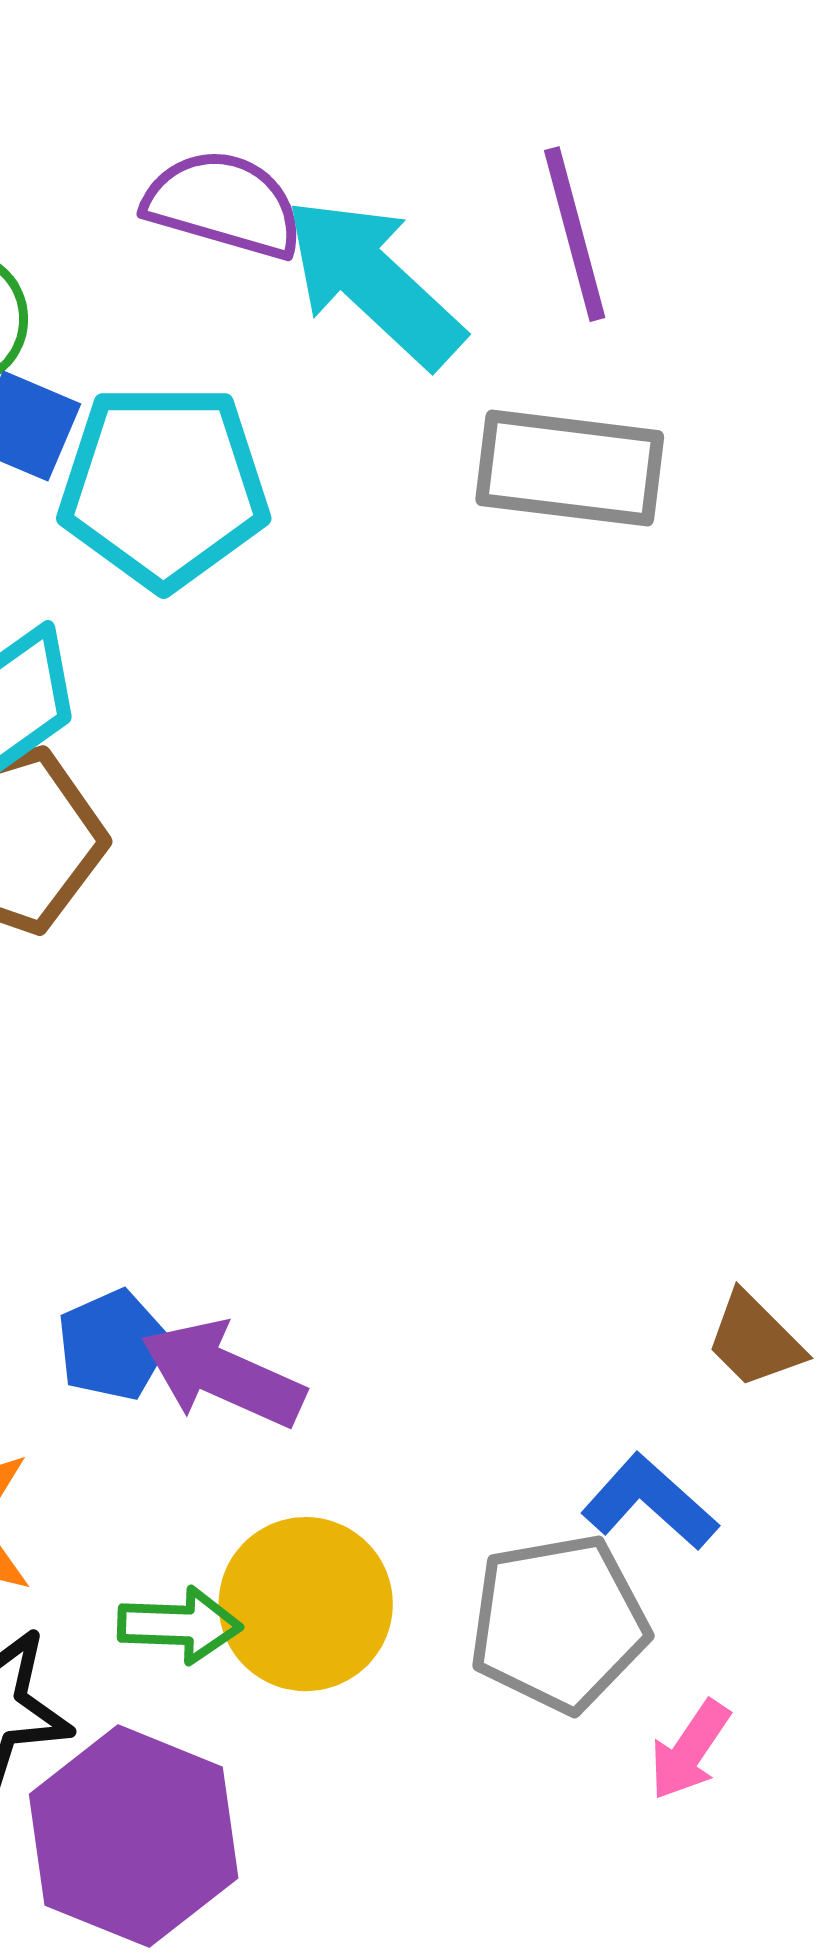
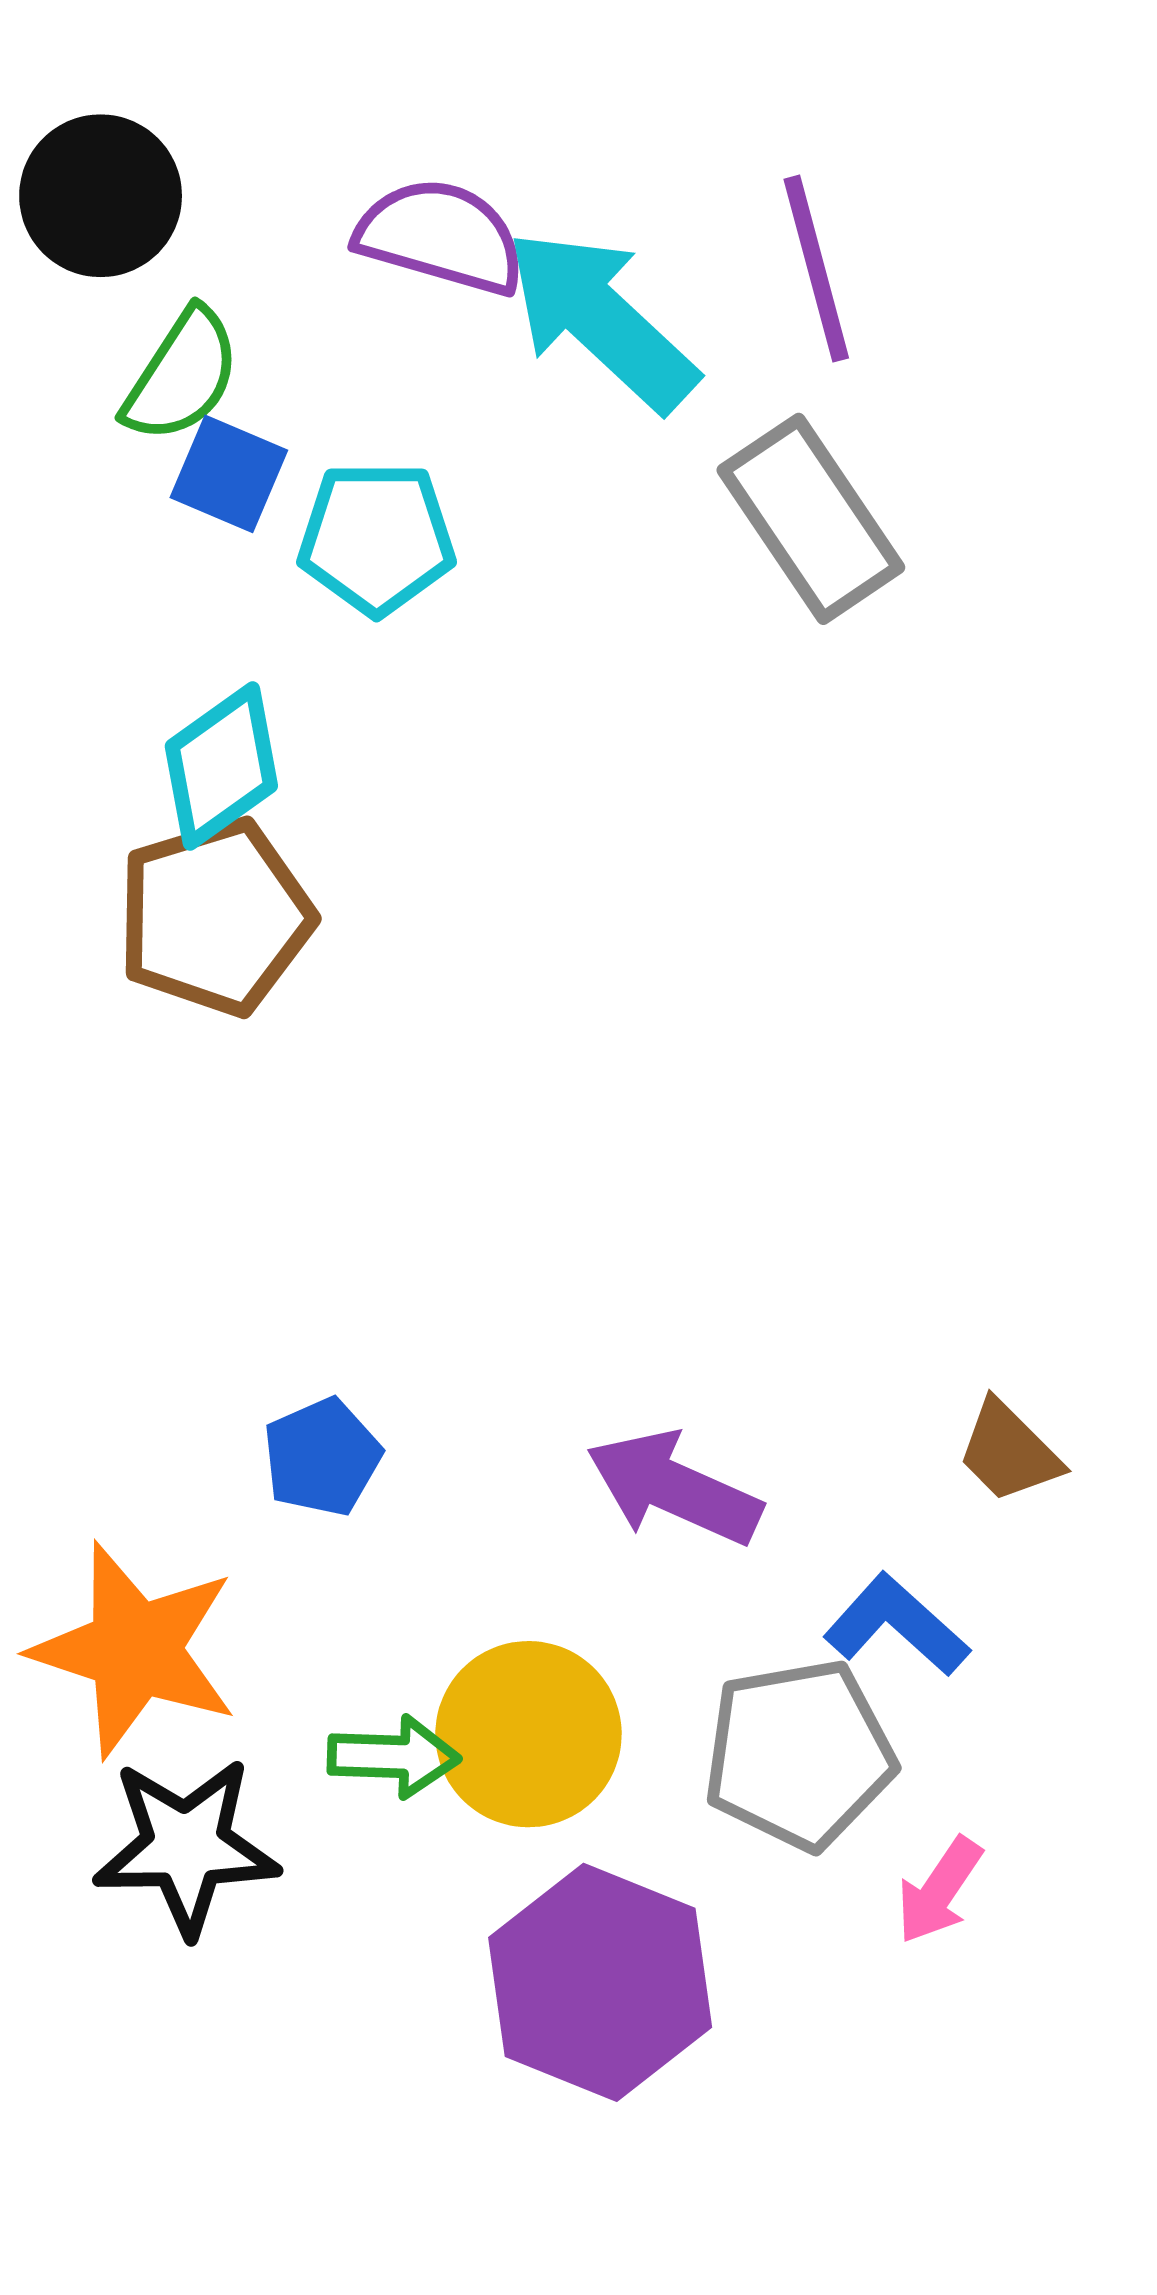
gray rectangle: (570, 468) -> (811, 519), turned 49
cyan pentagon: (164, 486) -> (377, 538), size x0.7
purple arrow: (223, 1374) -> (674, 1488), moved
purple hexagon: (134, 1836) -> (600, 1982), moved

